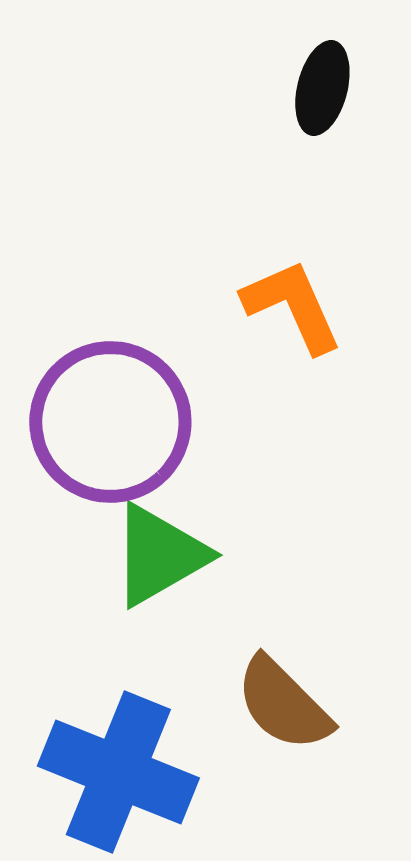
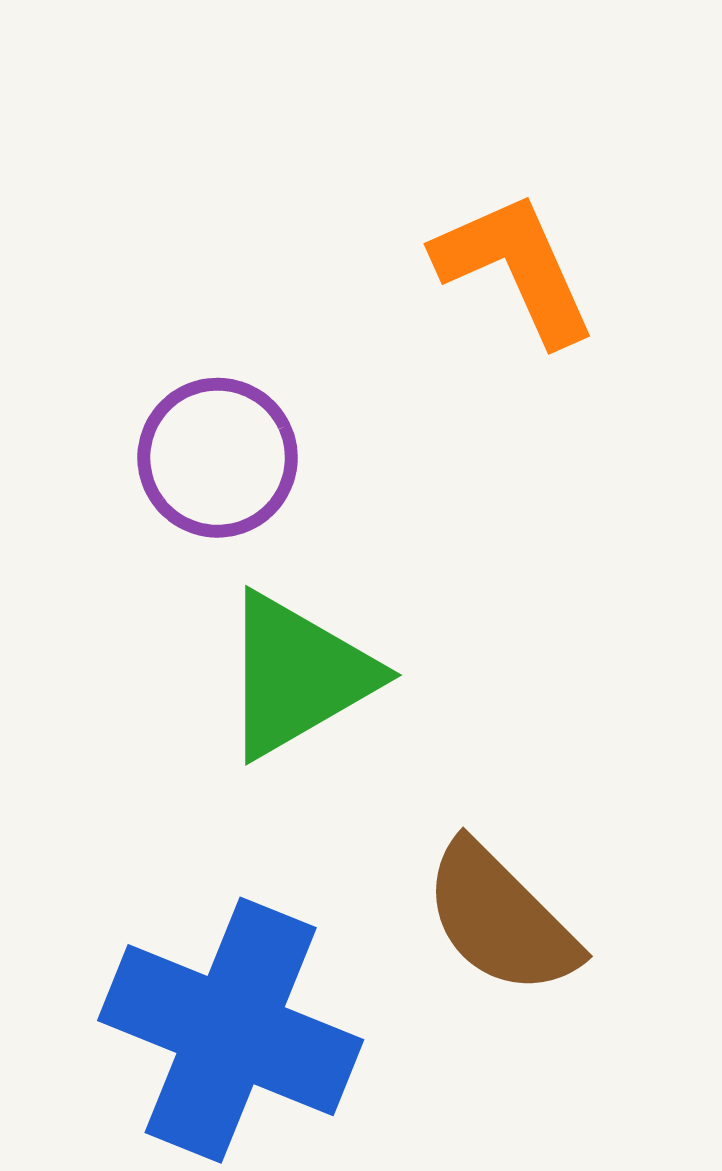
purple circle: (110, 422) -> (218, 458), size x0.6

